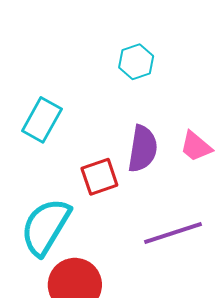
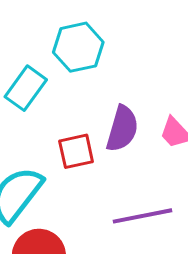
cyan hexagon: (136, 62) -> (78, 47), moved, size x1.4

